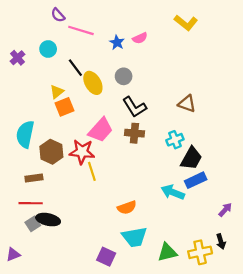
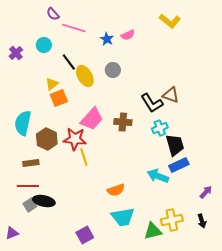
black L-shape: (134, 107) -> (152, 103), moved
black trapezoid: (191, 158) -> (175, 145), turned -45
yellow cross: (200, 252) -> (172, 220), moved
purple square: (106, 257) -> (85, 235), moved, turned 36

